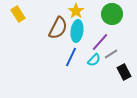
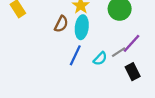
brown semicircle: (58, 28) -> (61, 24), size x0.7
purple line: (100, 42) -> (132, 43), moved

